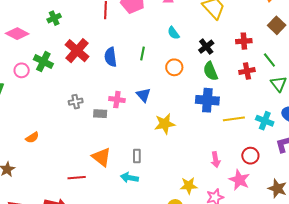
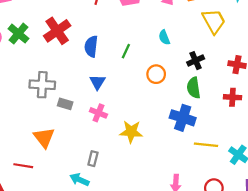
blue triangle: (144, 95) -> (97, 82), moved
pink cross: (117, 100) -> (98, 113), moved
gray cross: (76, 102) -> (42, 85), size x1.6
orange triangle: (101, 157) -> (44, 138), moved

